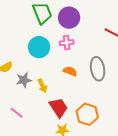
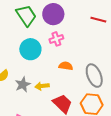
gray ellipse: (98, 69) -> (94, 76), moved
yellow arrow: (42, 86) -> (42, 86), turned 120

